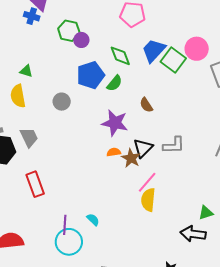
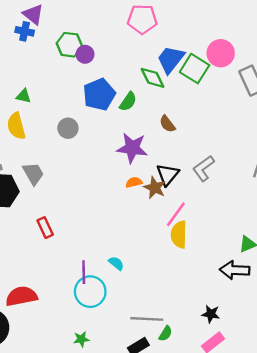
green diamond: (120, 56) -> (152, 78), moved
gray L-shape: (174, 145) -> (204, 168), turned 150
red rectangle: (35, 184) -> (45, 228), size x0.7

